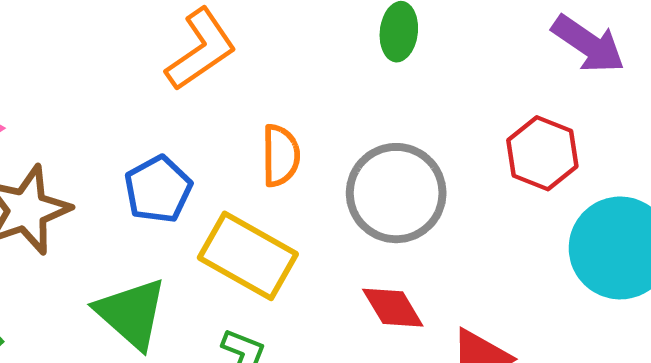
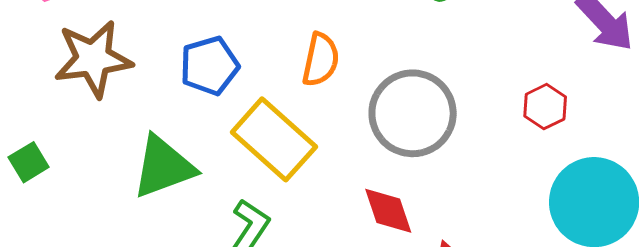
red hexagon: (542, 153) -> (545, 107), size x0.7
green triangle: (131, 313) -> (163, 167), turned 46

